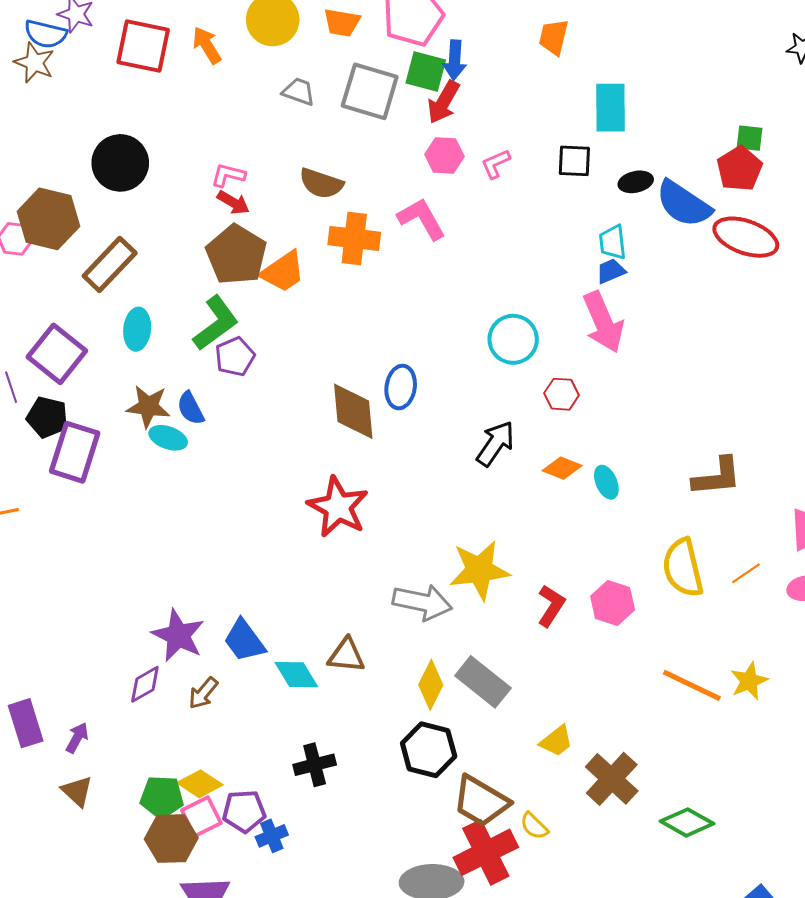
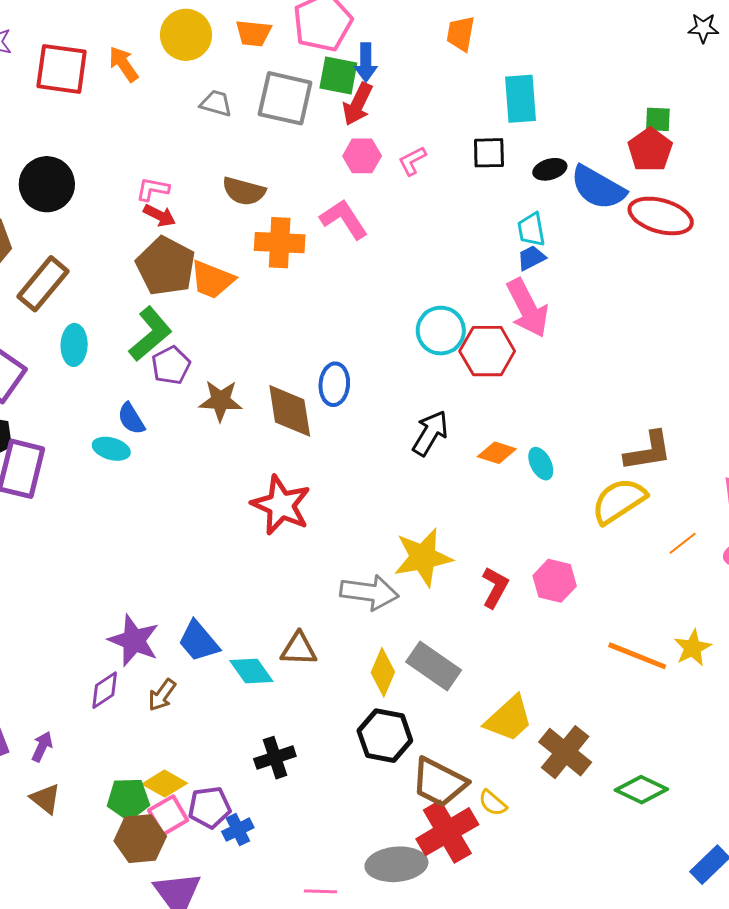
orange trapezoid: (283, 272) -> (212, 280), turned 60
red hexagon: (562, 394) -> (487, 351), moved, size x1.6
brown star: (148, 406) -> (221, 401), moved
yellow semicircle: (683, 568) -> (619, 501), moved, turned 74
yellow trapezoid: (556, 741) -> (509, 719), size x1.5

